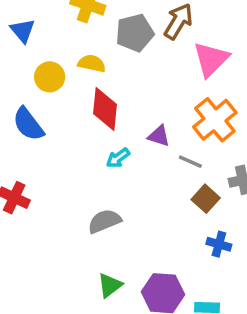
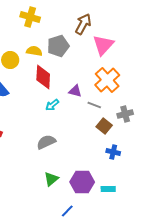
gray pentagon: (135, 33) -> (58, 46), moved

